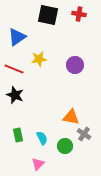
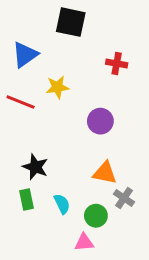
red cross: (79, 14) -> (117, 63), moved
purple circle: (75, 65) -> (100, 121), moved
black star: (15, 95) -> (35, 167), moved
pink triangle: (38, 164) -> (84, 242), moved, turned 40

